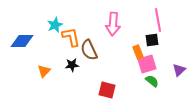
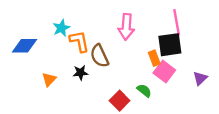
black square: (152, 40) -> (170, 45), size x1.6
pink square: (147, 64) -> (164, 72), turned -36
green semicircle: (152, 81) -> (144, 91), moved
red square: (107, 90) -> (120, 101), turned 30

